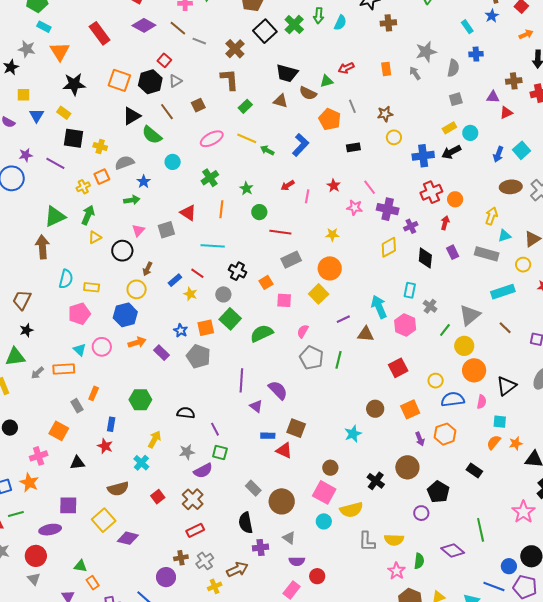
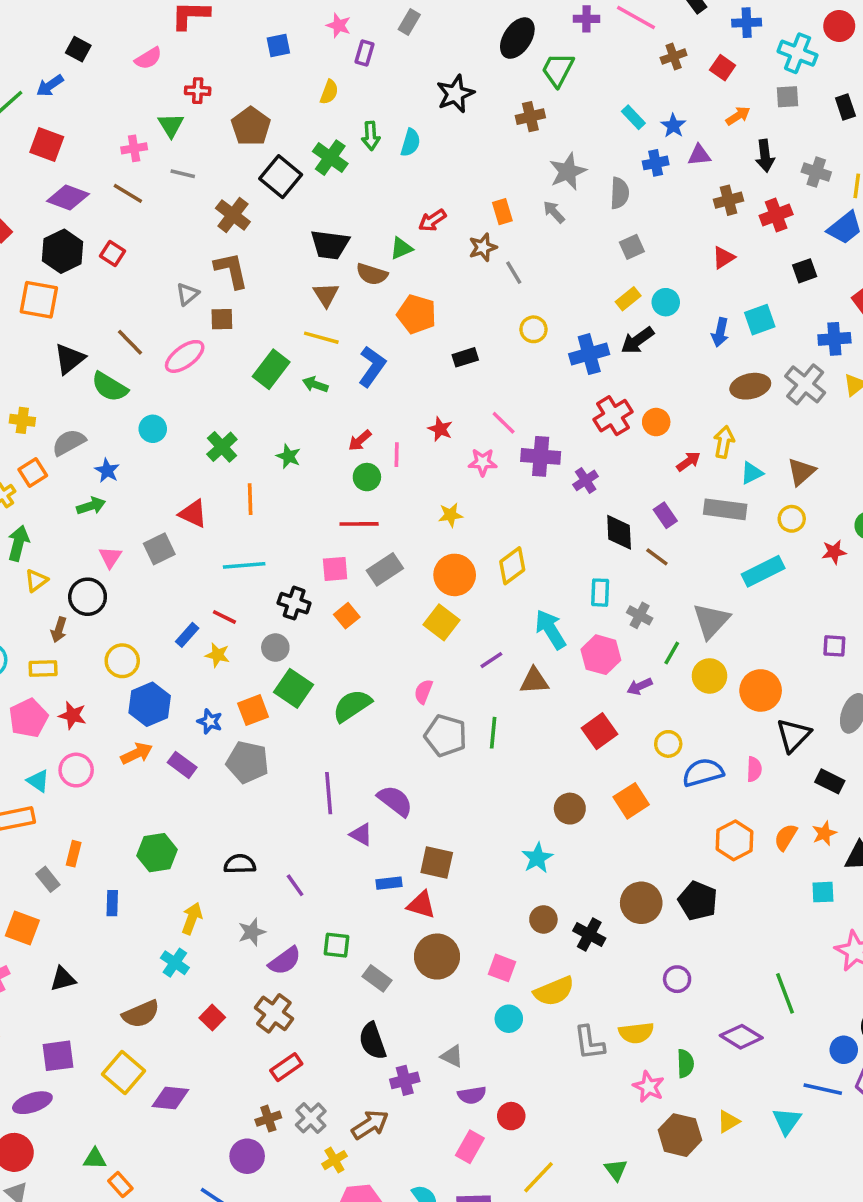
blue star: (492, 16) -> (673, 126), moved
brown cross: (388, 23) -> (530, 117), moved
gray line: (199, 41) -> (183, 174), moved
gray triangle: (175, 81) -> (187, 294), moved
black hexagon: (150, 82) -> (63, 251), moved
purple triangle: (493, 97) -> (699, 155), moved
brown triangle: (281, 101) -> (326, 295), turned 49
brown square: (198, 105) -> (222, 319), moved, turned 32
green rectangle: (245, 106) -> (271, 369), moved, size x1.5
gray line: (352, 106) -> (514, 273), moved
brown star: (385, 114) -> (483, 247), moved
yellow line: (247, 138) -> (321, 338), moved
pink ellipse: (212, 139) -> (185, 356), moved
cyan square: (521, 150) -> (760, 320), turned 30
green circle: (259, 212) -> (367, 477), moved
red arrow: (445, 223) -> (688, 461), moved, turned 48
yellow diamond: (389, 247) -> (512, 566), moved
brown arrow: (147, 269) -> (59, 630), moved
pink square: (284, 300) -> (335, 569), moved
blue hexagon: (125, 315) -> (150, 704), moved
brown line: (505, 328) -> (657, 557), moved
orange circle: (474, 370) -> (761, 690), moved
cyan square: (500, 422) -> (823, 892), moved
orange hexagon: (445, 434) -> (734, 840), moved
purple arrow: (420, 439) -> (639, 686), moved, turned 96
red star: (105, 446) -> (73, 715), moved
green square: (220, 452) -> (336, 945), moved
brown circle: (330, 468) -> (543, 919), moved
black rectangle: (474, 470) -> (830, 781), moved
pink square: (324, 492) -> (502, 968), size x0.7
black pentagon: (438, 492) -> (698, 901), moved
brown circle: (282, 501) -> (437, 957), moved

